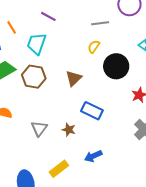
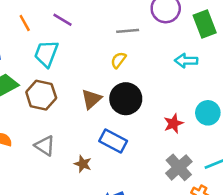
orange line: (12, 27) -> (25, 23), moved
black circle: (116, 66) -> (126, 99), moved
gray triangle: (39, 128) -> (45, 146), moved, turned -36

